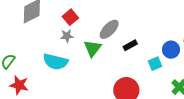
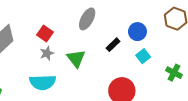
gray ellipse: (109, 29) -> (87, 19), moved
blue circle: (171, 50) -> (137, 32), moved

